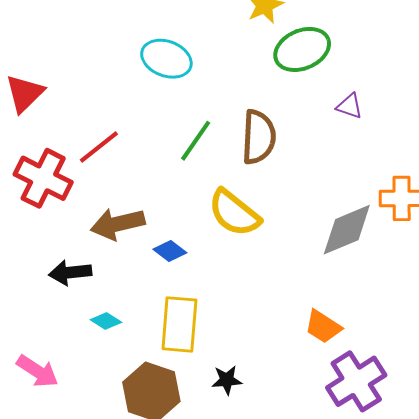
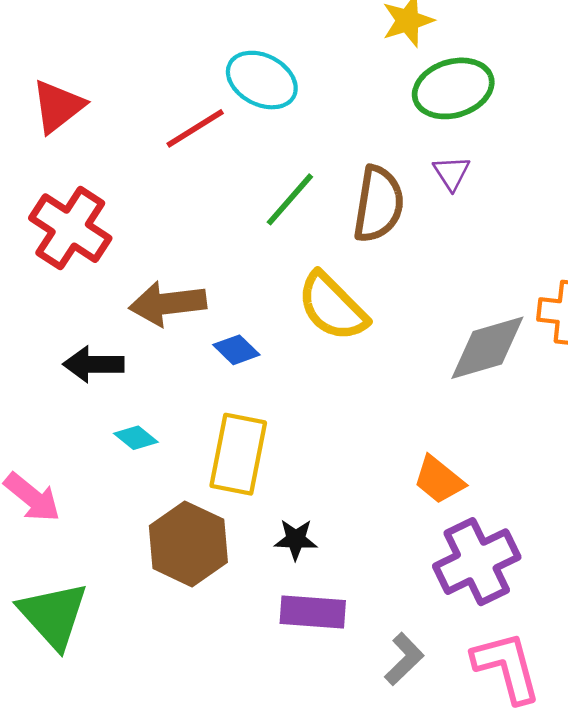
purple triangle: (350, 106) -> (452, 173), moved, turned 32
red line: (99, 147) -> (195, 128), moved

